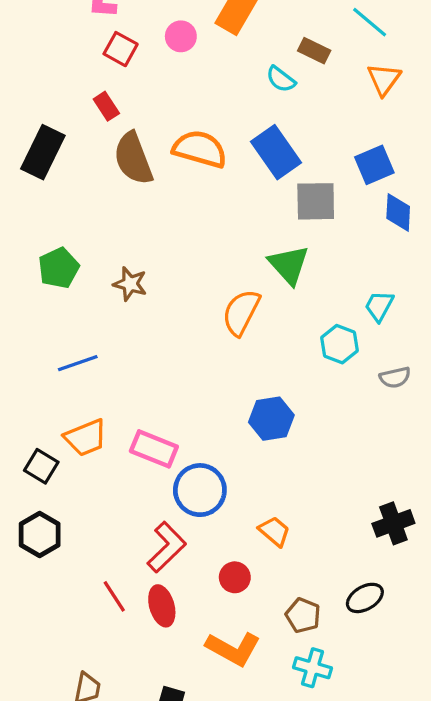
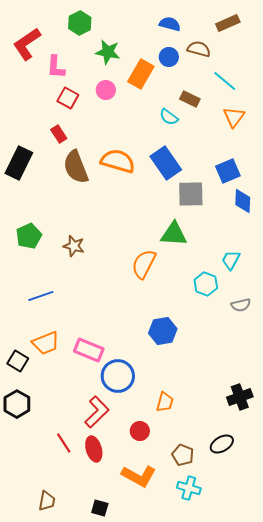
green triangle: (289, 265) -> (174, 234), turned -44
orange trapezoid: (274, 531) -> (165, 402), turned 65

